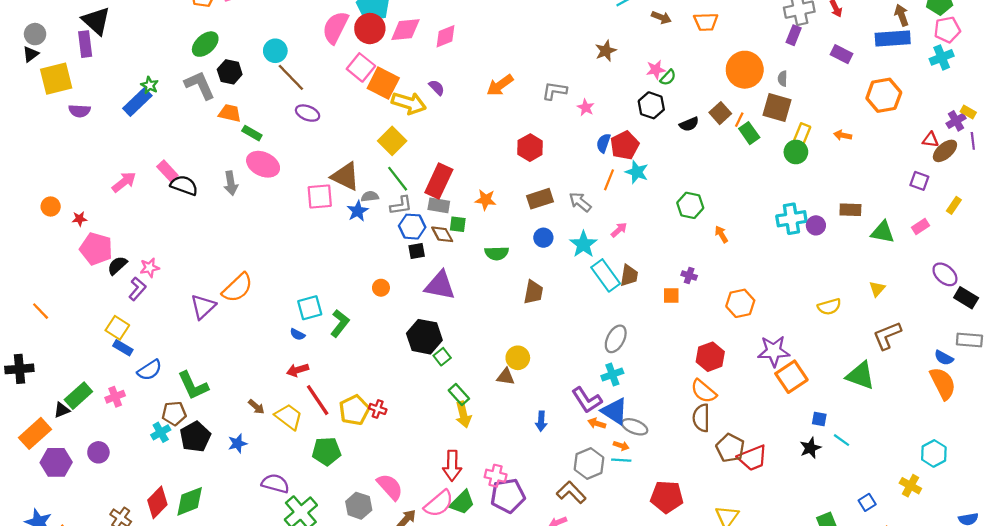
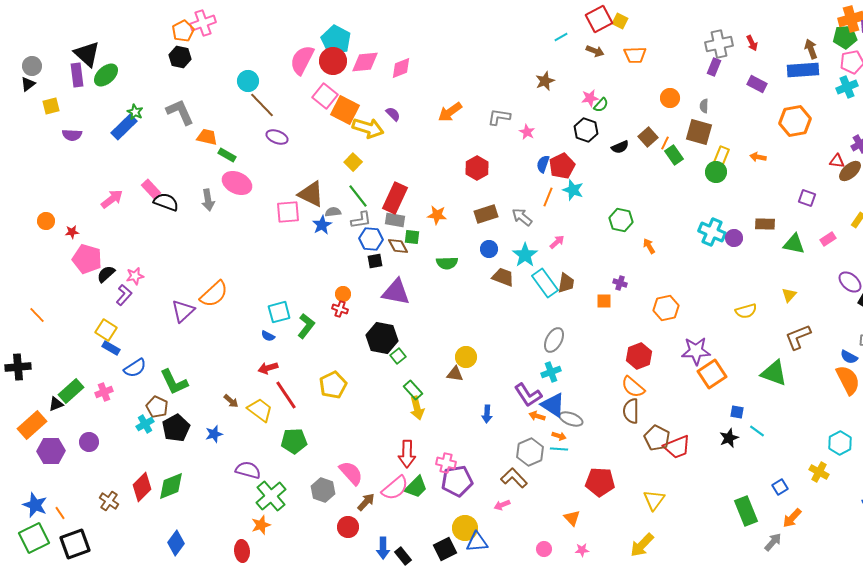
green ellipse: (205, 44) -> (106, 75), moved
orange circle: (745, 70) -> (670, 98), size x0.6
black hexagon: (230, 72) -> (180, 57), moved
yellow square: (56, 79) -> (51, 106), size x0.6
yellow square: (392, 141) -> (353, 162), size x0.7
purple square: (919, 181) -> (807, 198), moved
cyan cross: (791, 219) -> (712, 232), turned 32
brown trapezoid: (533, 292) -> (503, 277), moved, turned -80
red cross: (378, 409) -> (340, 309), moved
yellow pentagon: (354, 410) -> (333, 385), moved
brown pentagon: (174, 413) -> (157, 407), turned 30

